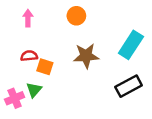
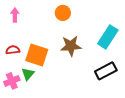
pink arrow: (28, 18) -> (15, 15), moved
red semicircle: (29, 56) -> (13, 50), moved
orange square: (45, 67) -> (37, 55), size x1.6

